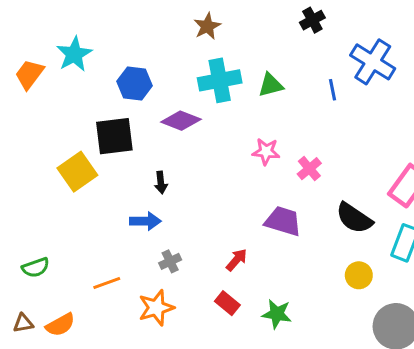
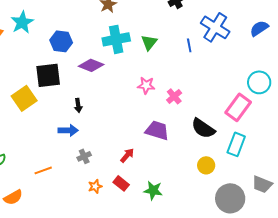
green triangle: (271, 85) -> (149, 42), turned -36
orange star: (156, 308) -> (95, 186), moved, size x0.6

